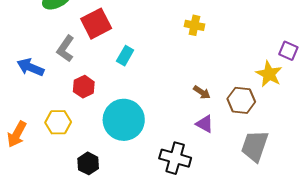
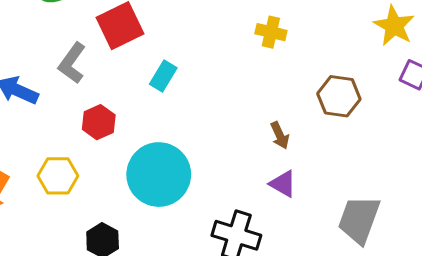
yellow star: (269, 74) -> (394, 26), moved
brown arrow: (202, 92) -> (280, 135), turned 30
brown hexagon: (241, 100) -> (339, 96), moved

